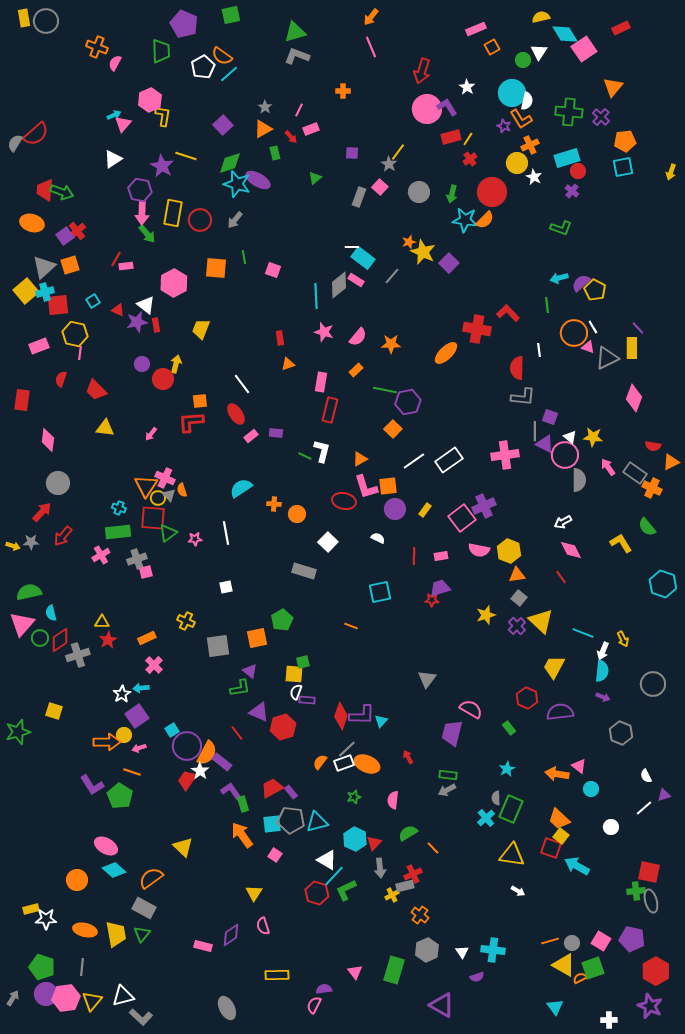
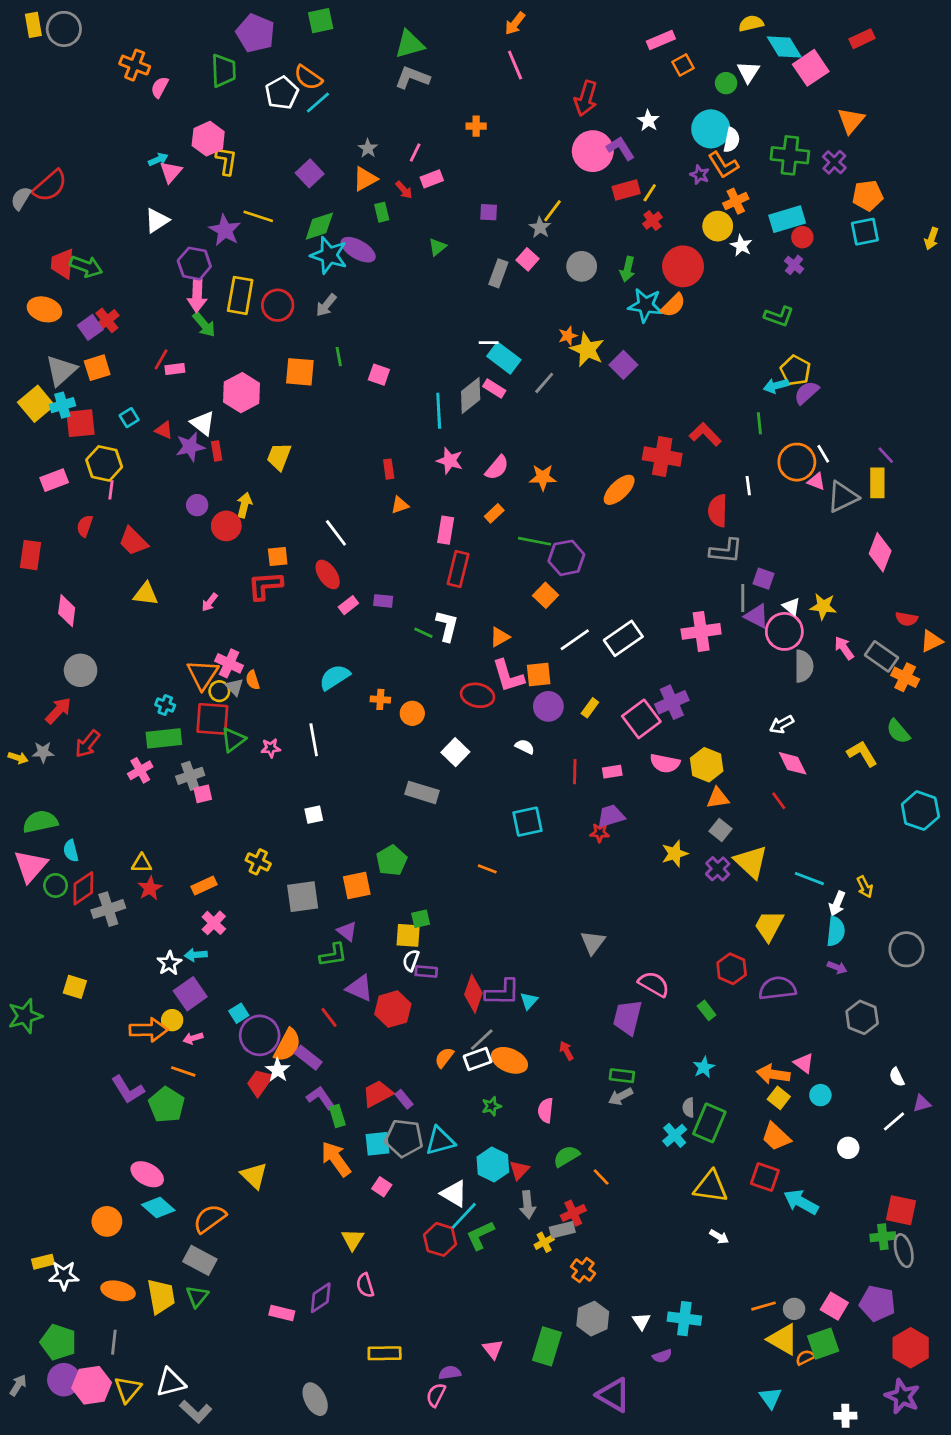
yellow pentagon: (595, 290) -> (795, 370), moved
yellow square: (561, 836) -> (779, 1098), moved

